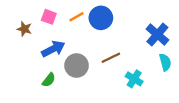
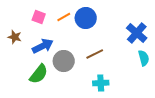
brown star: (24, 29) -> (15, 37), moved
cyan cross: (134, 79) -> (101, 83), moved, turned -35
green semicircle: (49, 80) -> (39, 74), size x1.5

